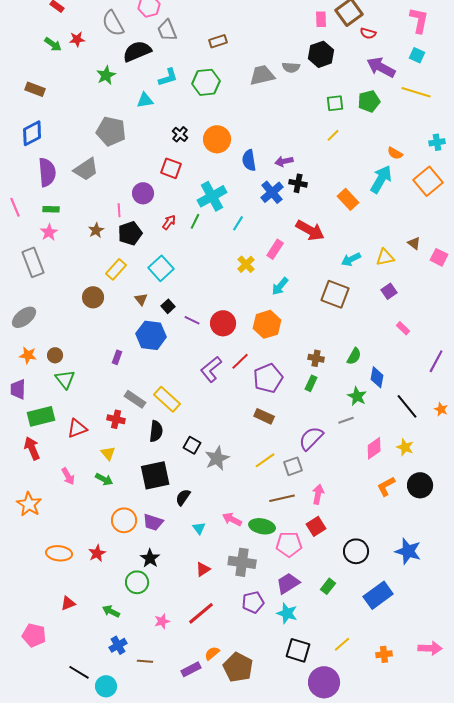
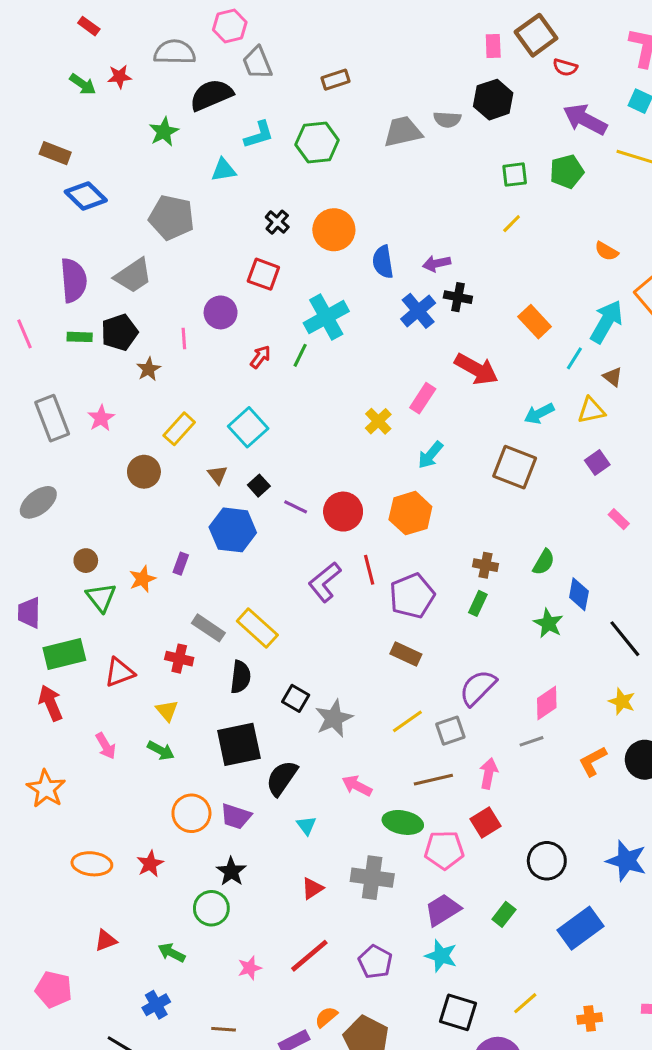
gray semicircle: (113, 23) -> (175, 52), turned 120
blue diamond: (32, 133) -> (86, 196), moved, turned 72
cyan arrow: (381, 179) -> (607, 322), moved
cyan line: (238, 223) -> (574, 358), moved
pink star: (49, 232) -> (101, 418), moved
black pentagon: (130, 233) -> (119, 332), moved
brown triangle: (414, 243) -> (613, 377), moved
orange star: (28, 355) -> (142, 579), moved, turned -30
red line: (240, 361) -> (369, 570), turned -60
gray line: (346, 420) -> (531, 741), moved
pink diamond: (374, 448) -> (547, 703), moved
black semicircle: (183, 497) -> (282, 778), size x1.4
pink arrow: (232, 519) -> (357, 786), moved
purple pentagon: (253, 602) -> (375, 962), moved, turned -30
blue cross: (118, 645) -> (156, 1005), moved

